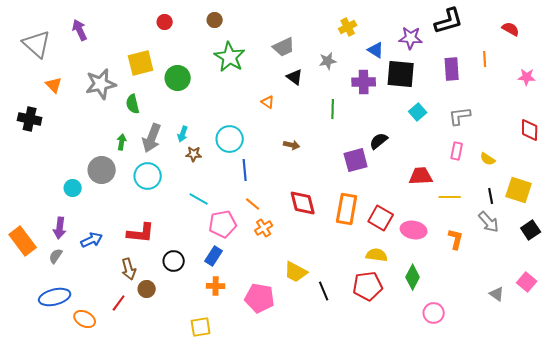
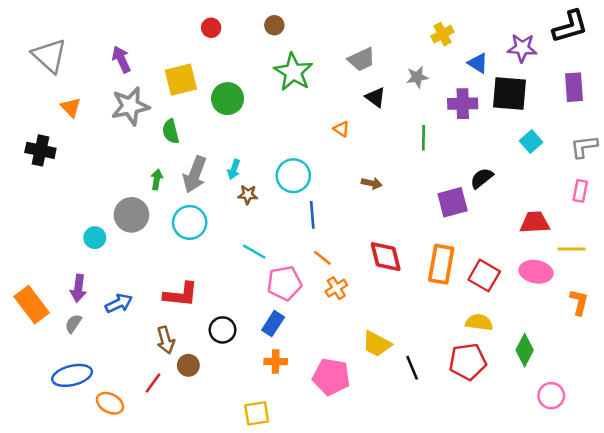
purple arrow: (80, 30) -> (121, 59), moved
pink ellipse: (414, 230) -> (536, 272), moved

